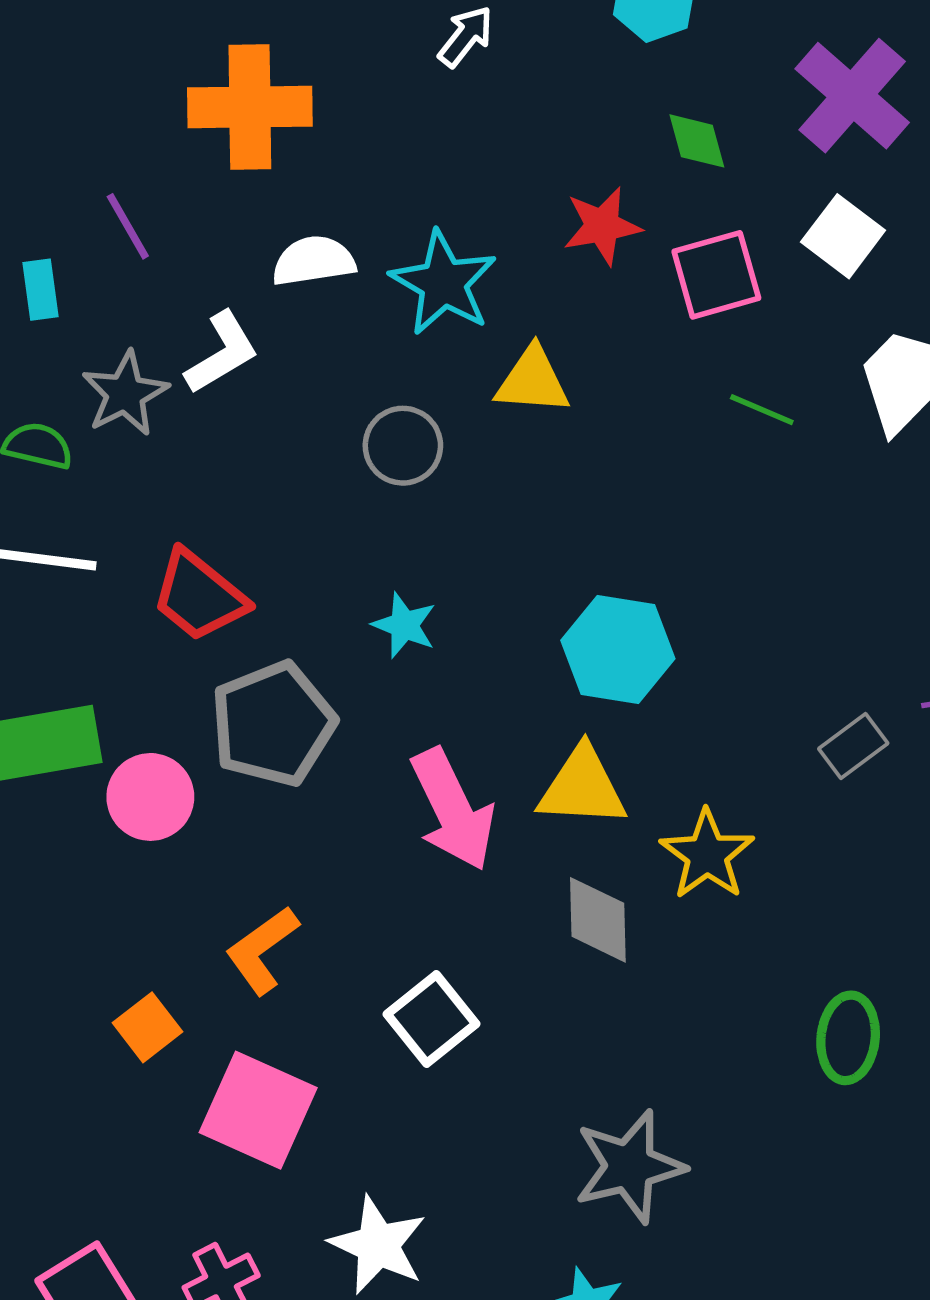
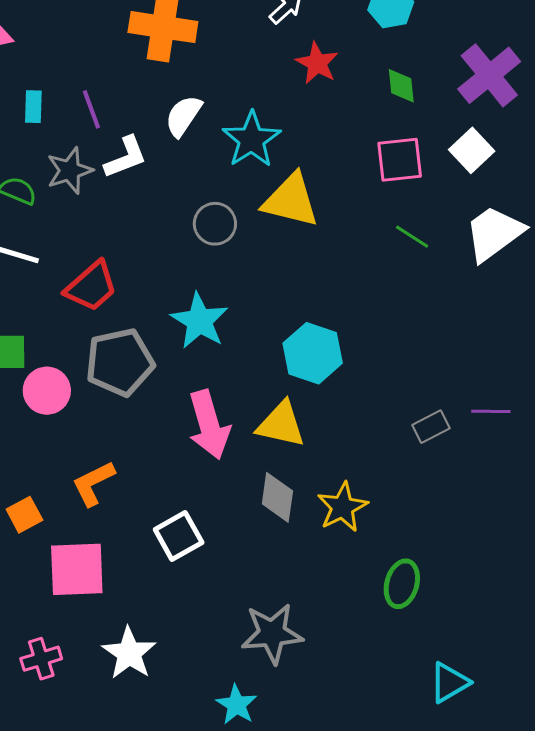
purple line: (128, 226) -> (91, 109), moved
red star: (602, 226) -> (317, 63), moved, turned 30
white semicircle: (314, 261) -> (183, 116), turned -57
yellow triangle: (533, 381) -> (291, 200), size x1.4
red trapezoid: (199, 596) -> (91, 286), turned -90
cyan star: (404, 625) -> (199, 321), size x1.6
yellow star: (707, 855) -> (342, 507), moved
pink square: (258, 1110) -> (77, 569), turned -36

